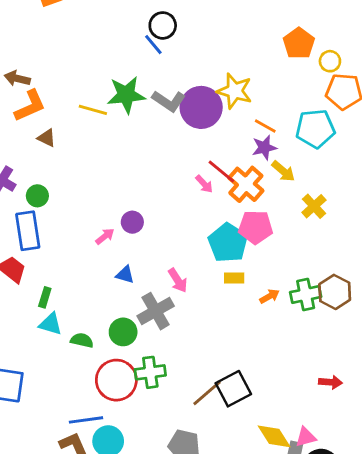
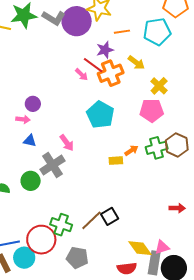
orange line: (265, 126) -> (122, 32), turned -35
purple star: (264, 147) -> (105, 50), moved
orange cross: (246, 184) -> (111, 73), turned 30
pink pentagon: (256, 227) -> (152, 111), moved
pink arrow: (105, 236) -> (23, 119), moved, turned 48
yellow rectangle: (234, 278) -> (116, 161), moved
green cross: (150, 372) -> (61, 225), moved, turned 30
red circle: (116, 380) -> (41, 240), moved
black square: (233, 389) -> (110, 216), size x0.7

